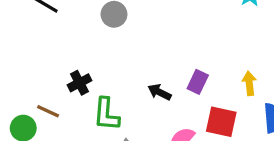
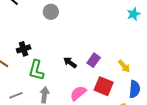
yellow arrow: (249, 83) -> (124, 66), turned 136

